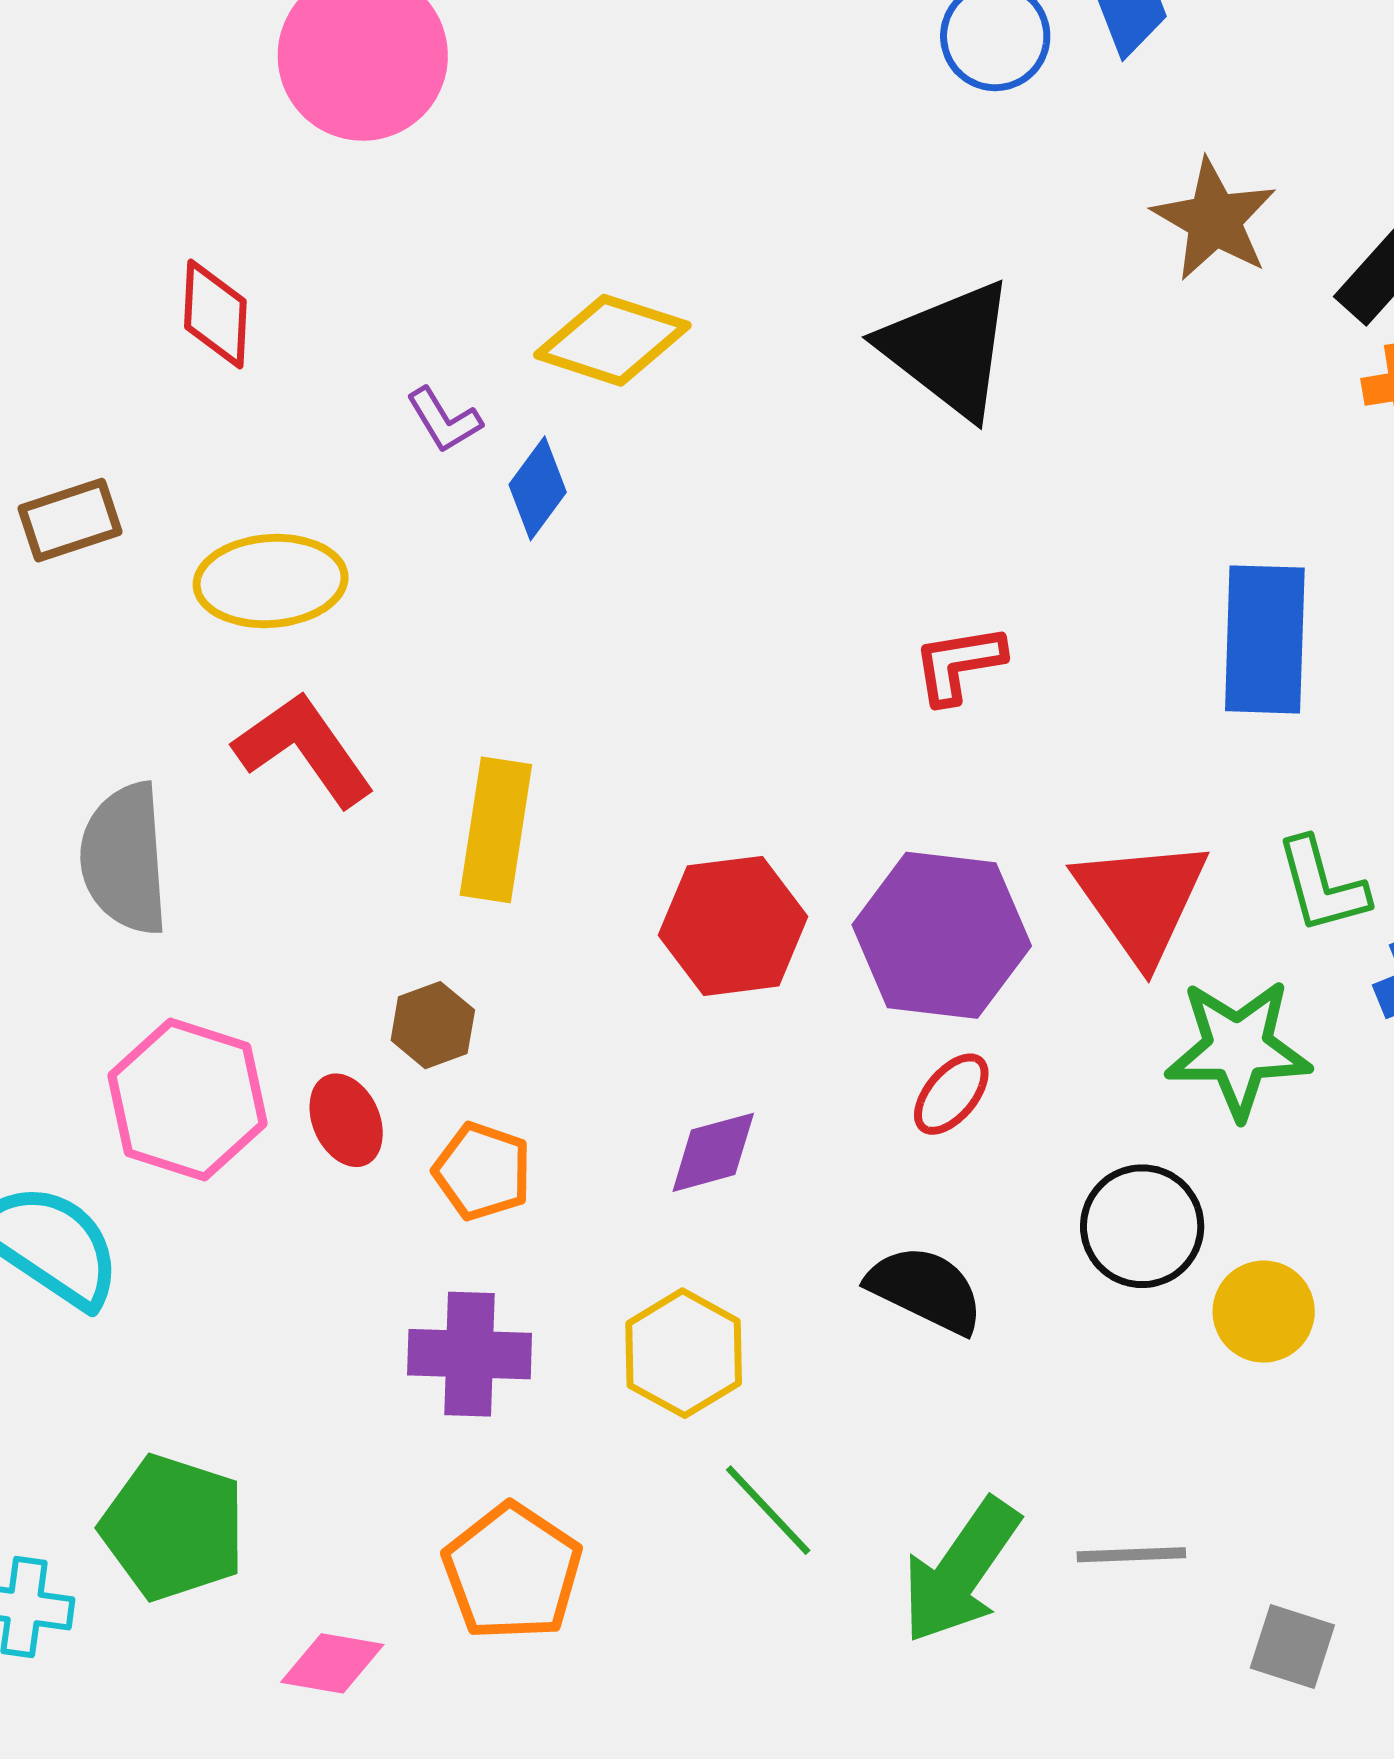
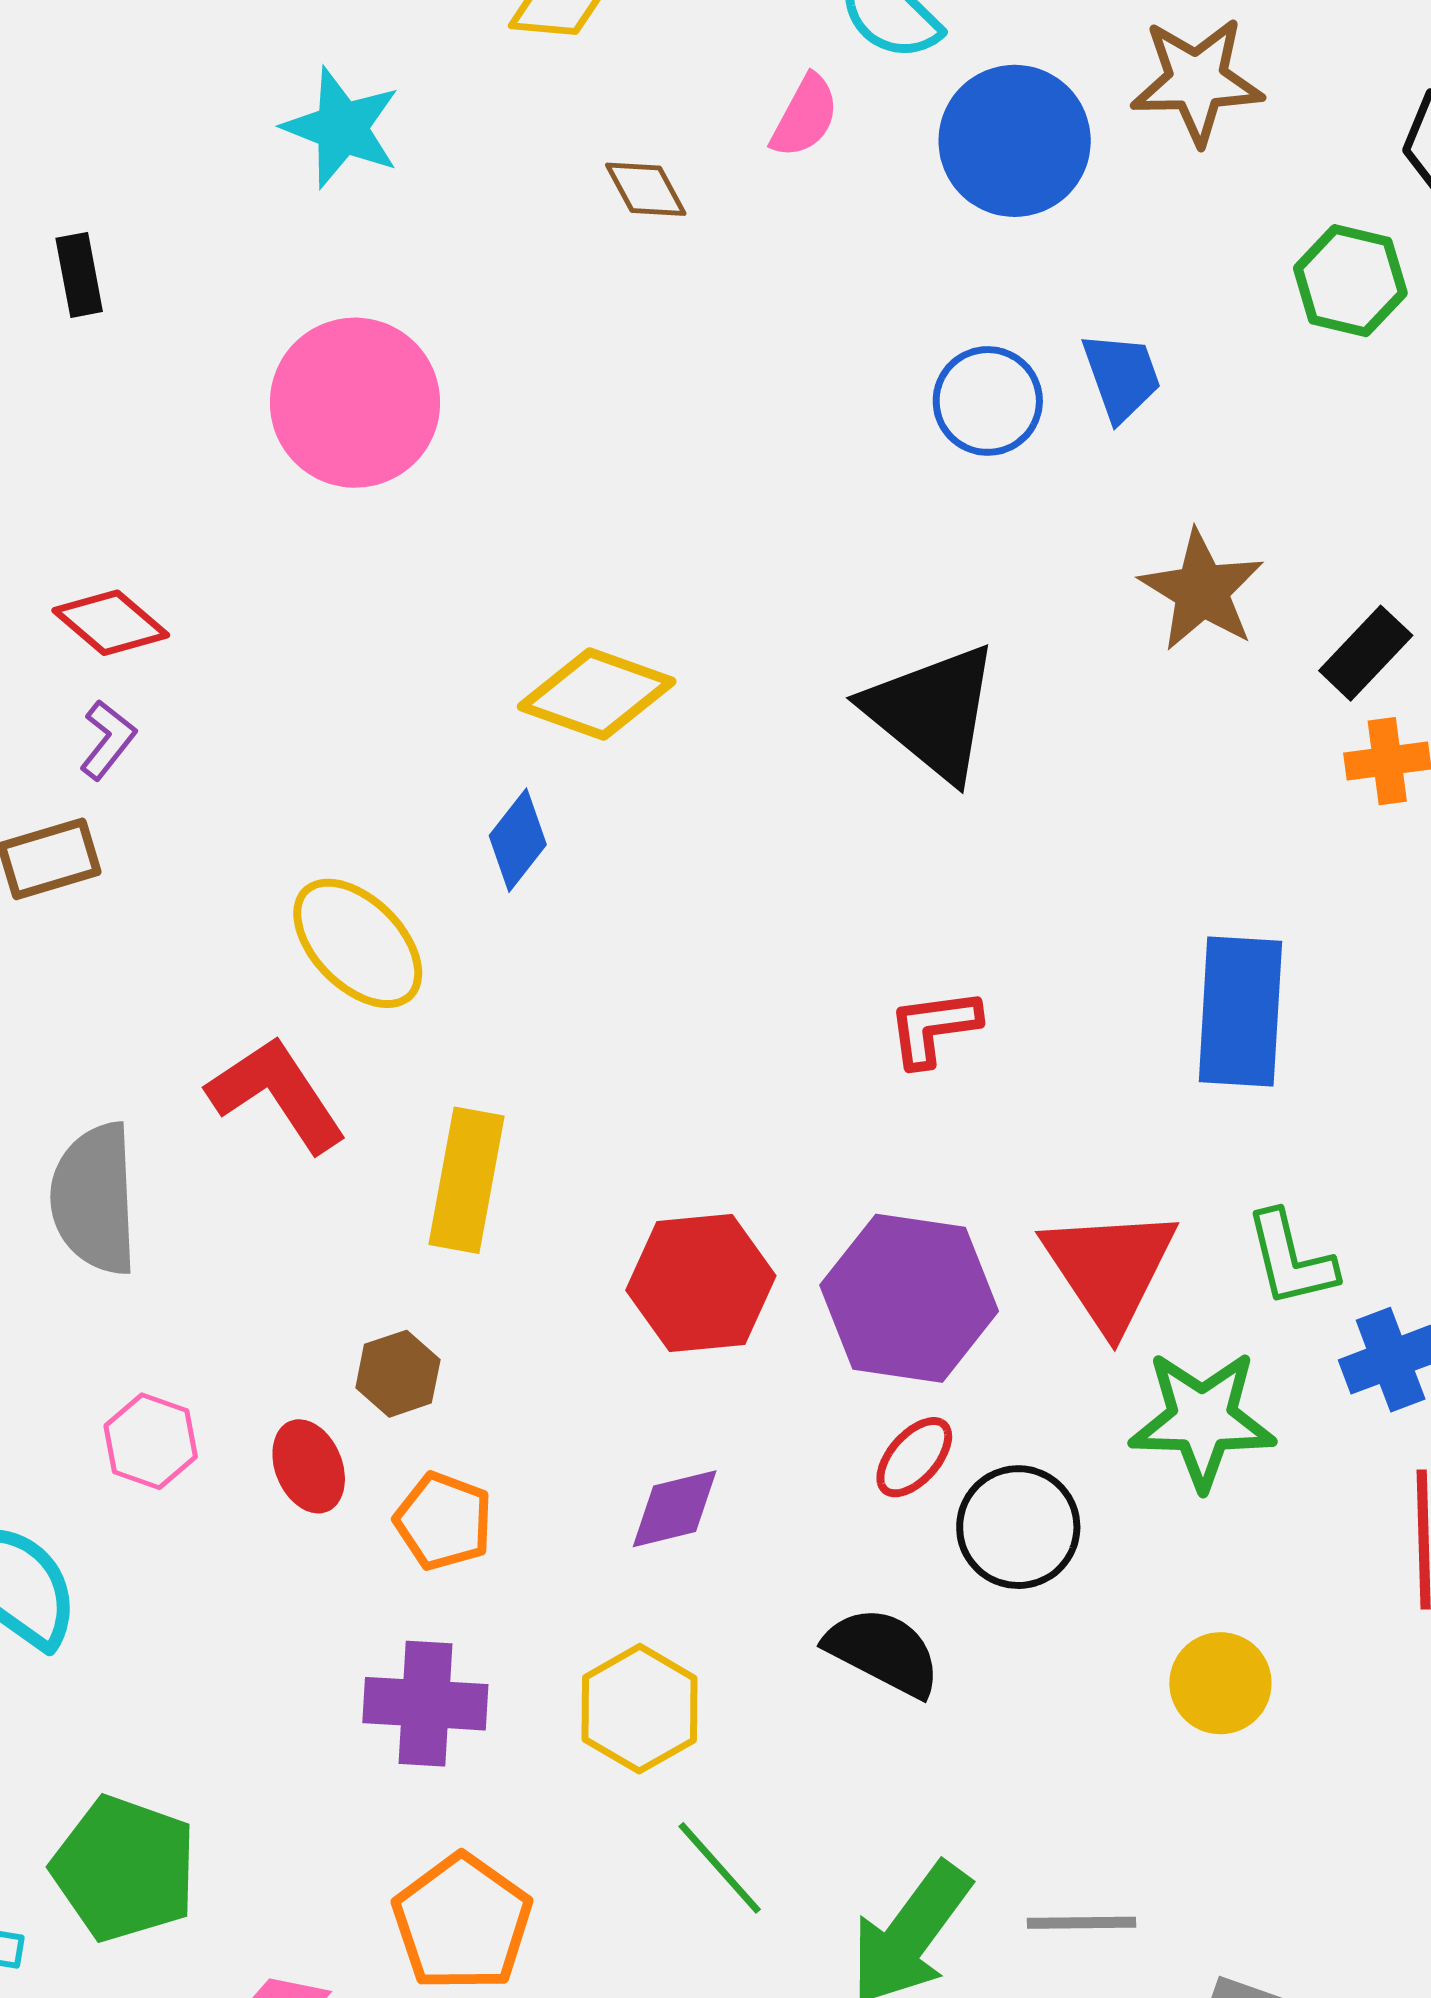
red diamond: (215, 314) -> (111, 623), moved, turned -54
purple L-shape: (444, 420) -> (108, 740), moved, turned -112
yellow ellipse: (271, 581) -> (358, 943), moved, turned 48
pink hexagon: (187, 1100) -> (151, 1441), size x0.6
black circle: (1142, 1226) -> (1018, 1527), moved

